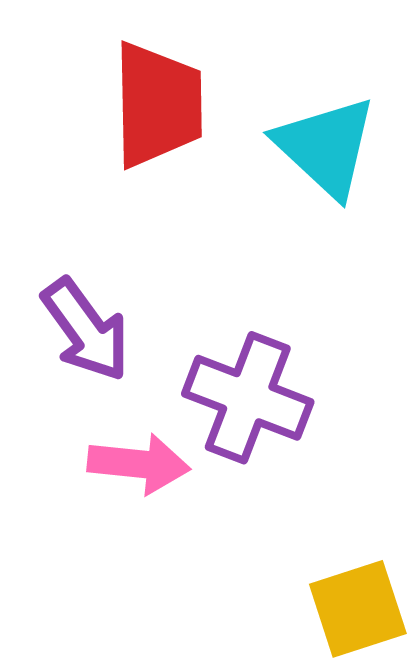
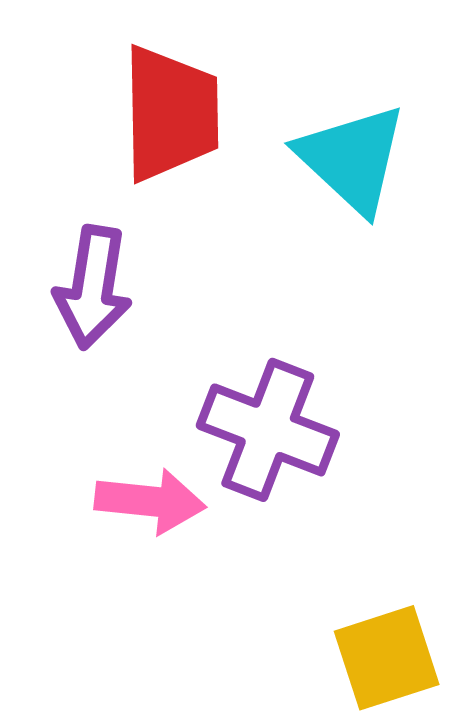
purple arrow: (86, 330) -> (93, 287), moved, turned 45

